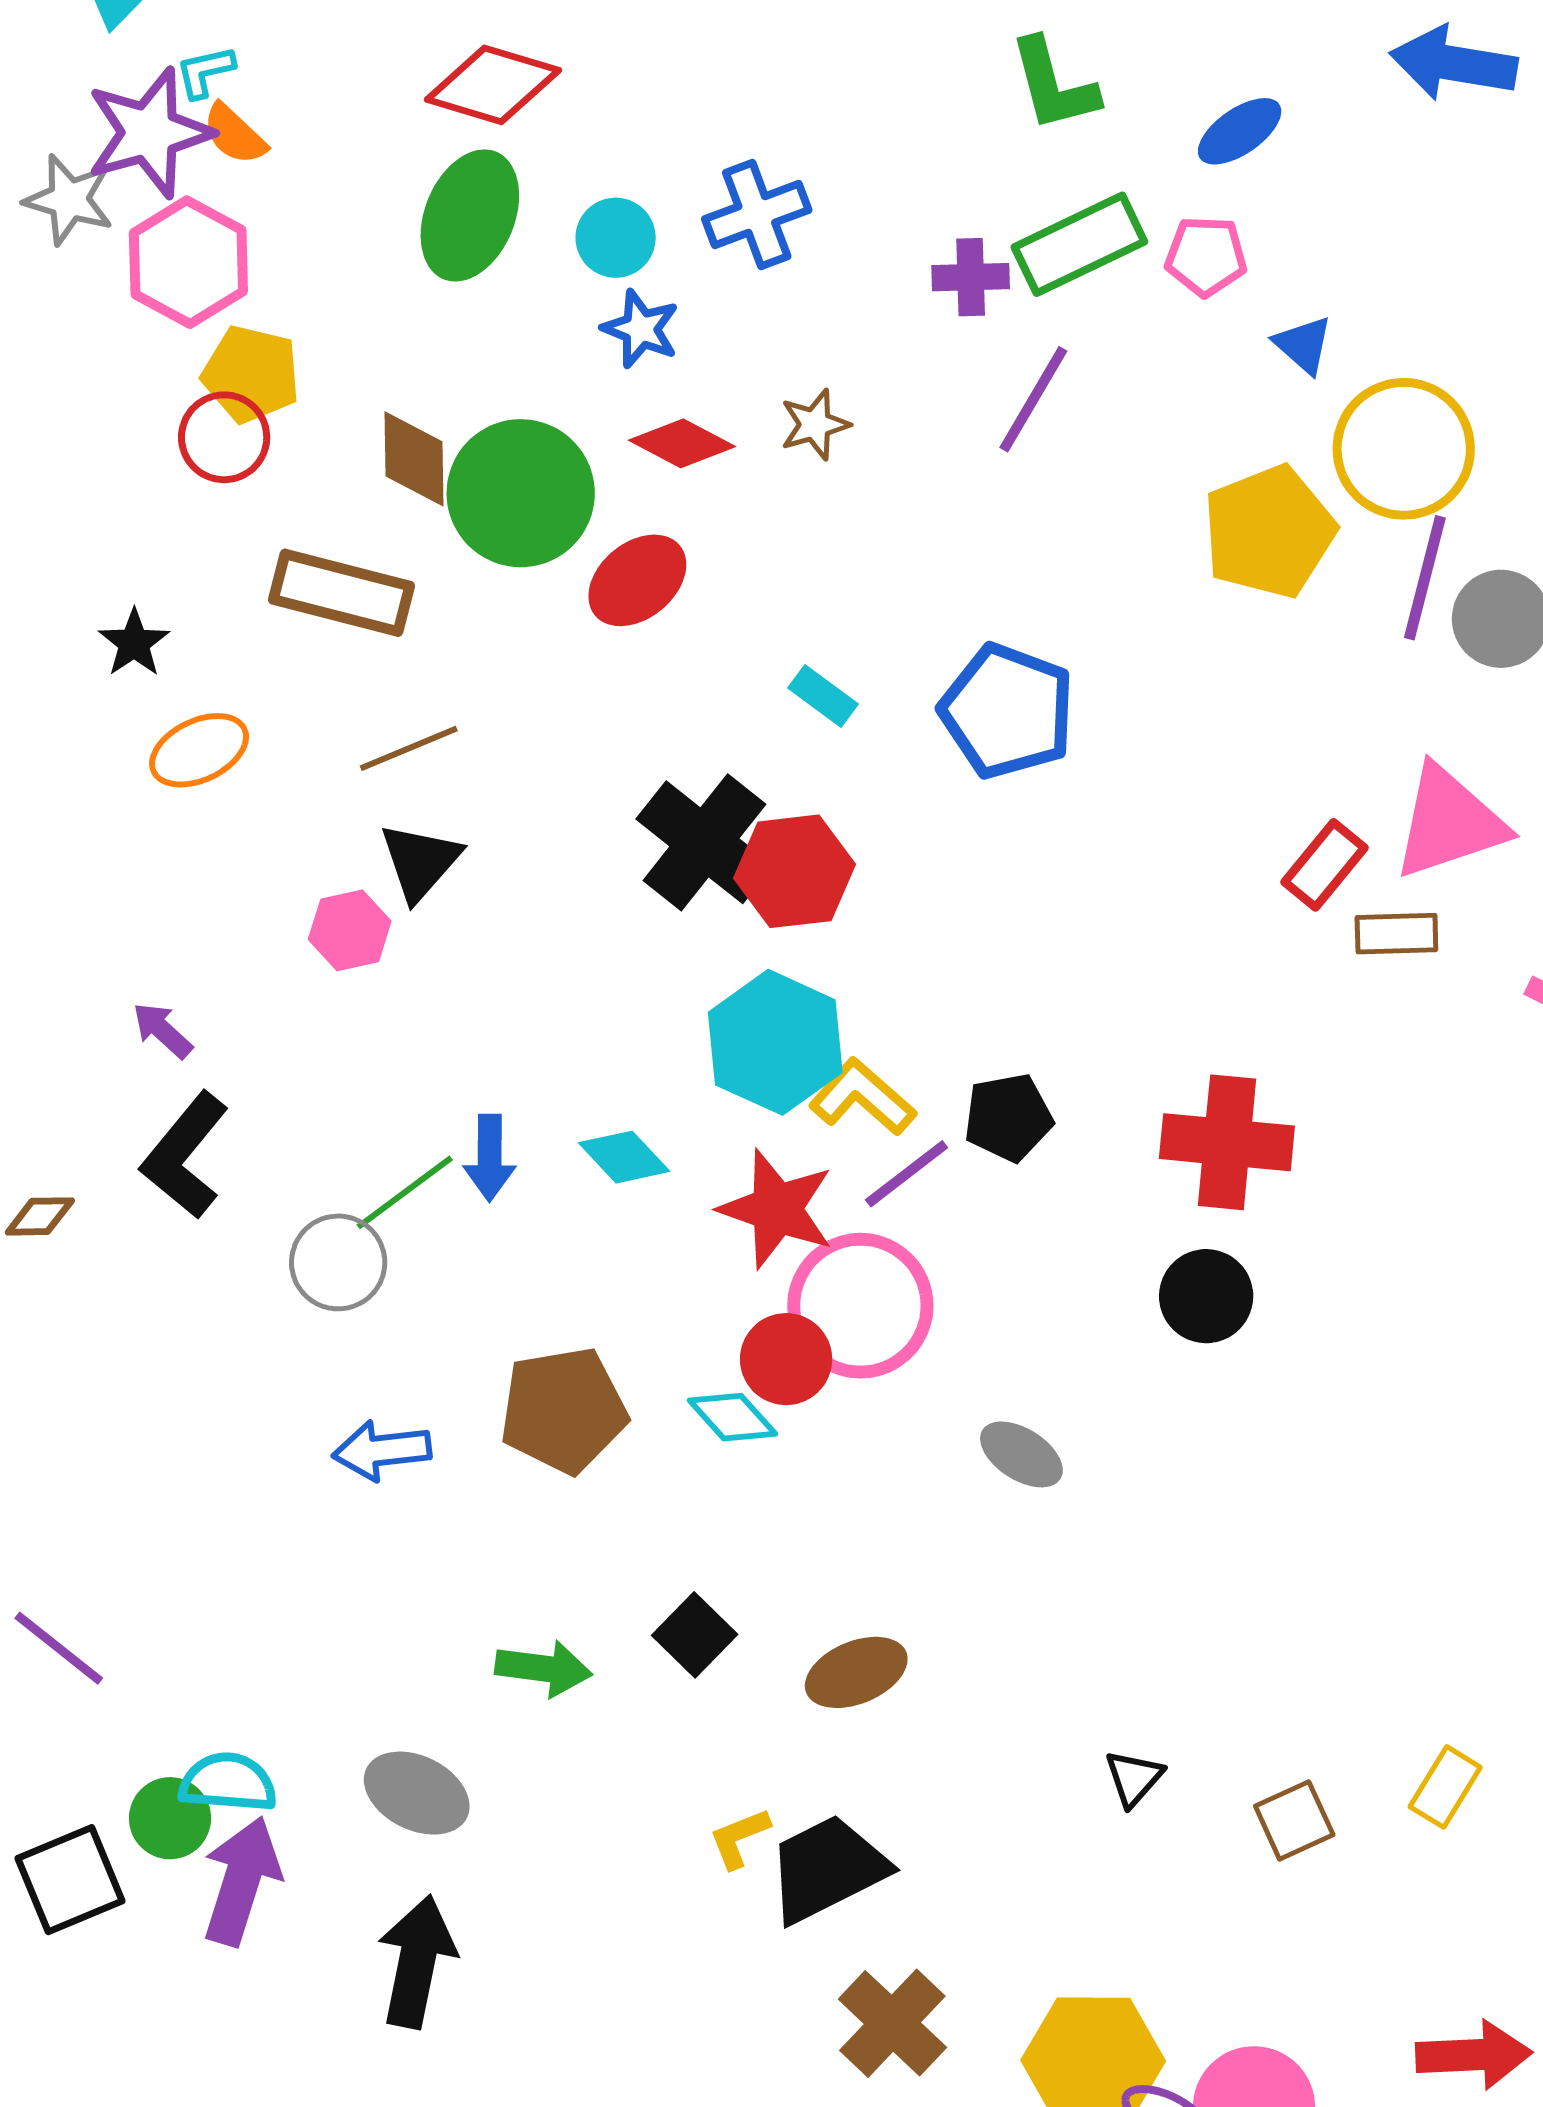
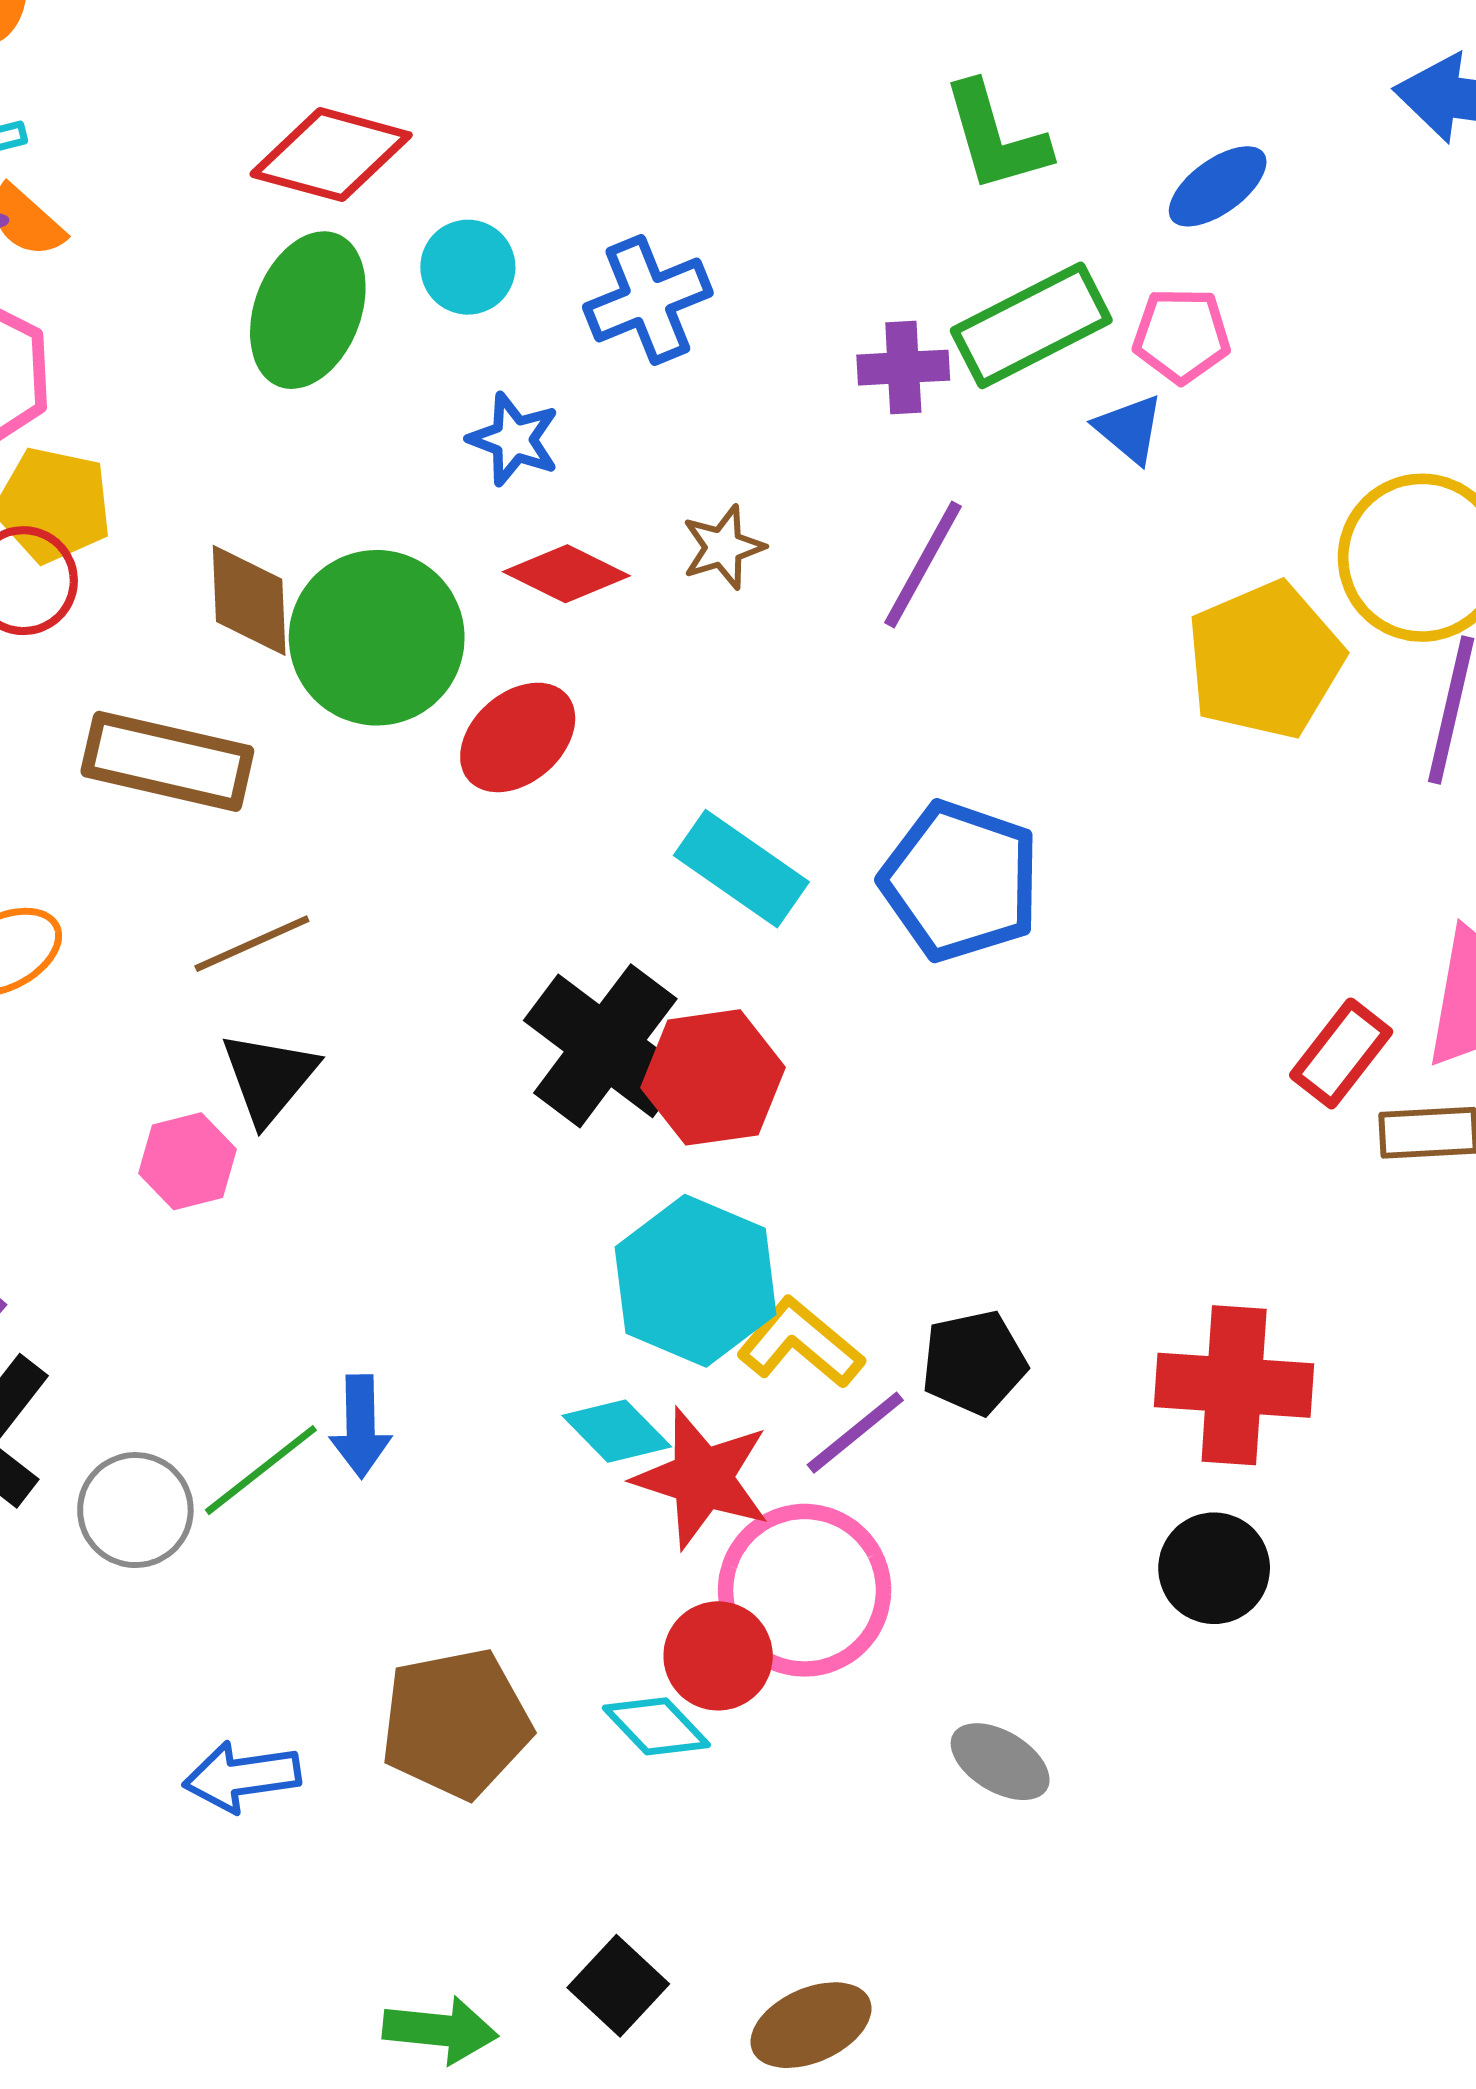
cyan circle: (616, 238) -> (468, 267), moved
blue triangle: (1303, 345) -> (1129, 429), moved
purple line: (1033, 399) -> (923, 564), moved
cyan rectangle: (823, 696) -> (741, 869), size x1.6
cyan diamond: (624, 1157) -> (617, 1431), moved
gray circle: (338, 1262) -> (135, 1510), moved

